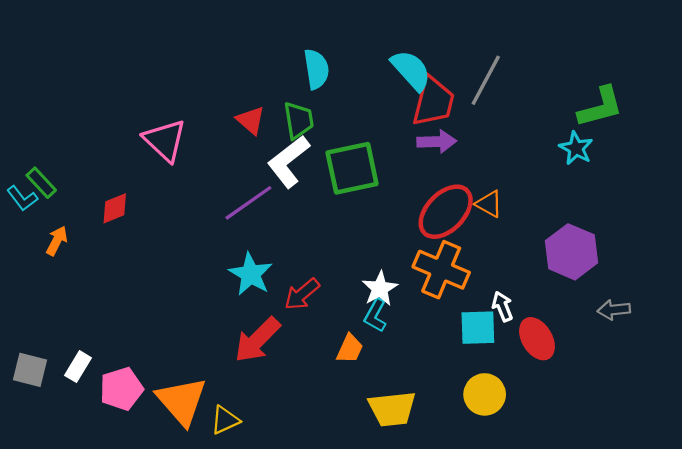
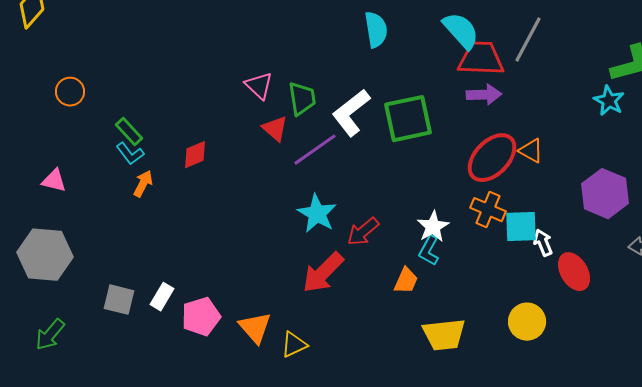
red trapezoid: (433, 101) -> (481, 59), turned -102
red triangle: (251, 120) -> (275, 129), moved
green trapezoid: (299, 120) -> (302, 99), moved
pink triangle: (165, 140) -> (259, 86), moved, size x0.7
cyan L-shape: (22, 198) -> (130, 154), moved
orange cross: (441, 270) -> (488, 210), size x0.7
cyan square: (478, 328) -> (521, 227), moved
orange triangle: (182, 401) -> (255, 328), size x0.7

